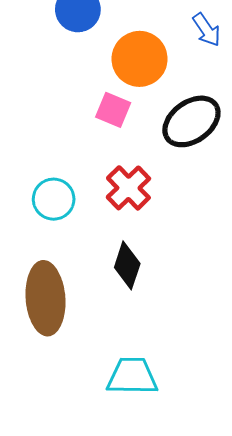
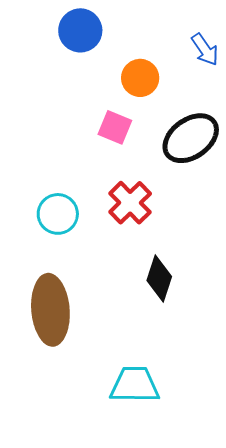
orange circle: (140, 59) -> (140, 78), size x0.7
black diamond: (127, 265) -> (159, 278), moved

